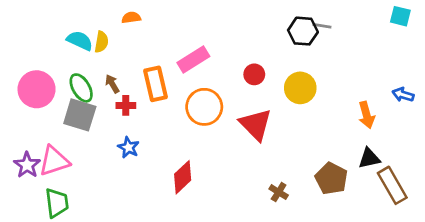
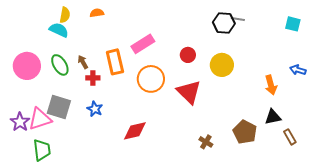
cyan square: (400, 16) -> (293, 24), moved
yellow semicircle: (101, 42) -> (65, 15), moved
gray square: (80, 115) -> (59, 107), moved
red diamond: (183, 177) -> (135, 131), turned 30
brown rectangle: (392, 185) -> (290, 137), size x0.6

